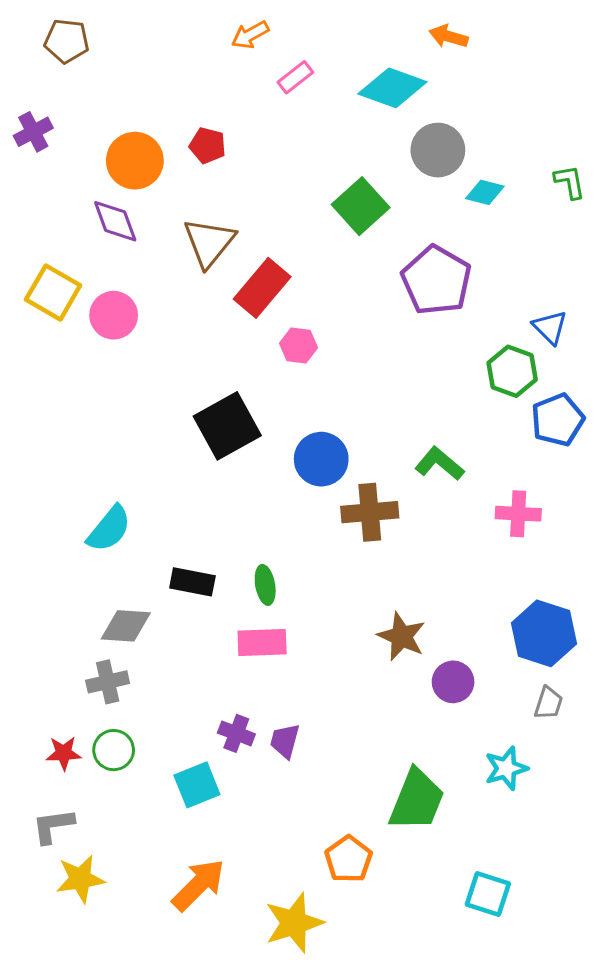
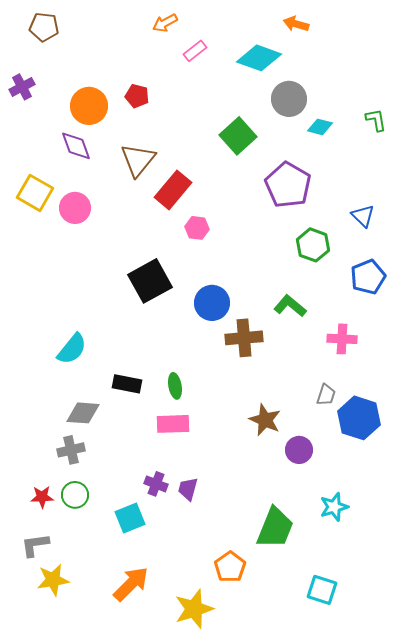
green hexagon: (512, 371) -> (313, 245), moved
gray trapezoid: (549, 703) -> (326, 395), moved

